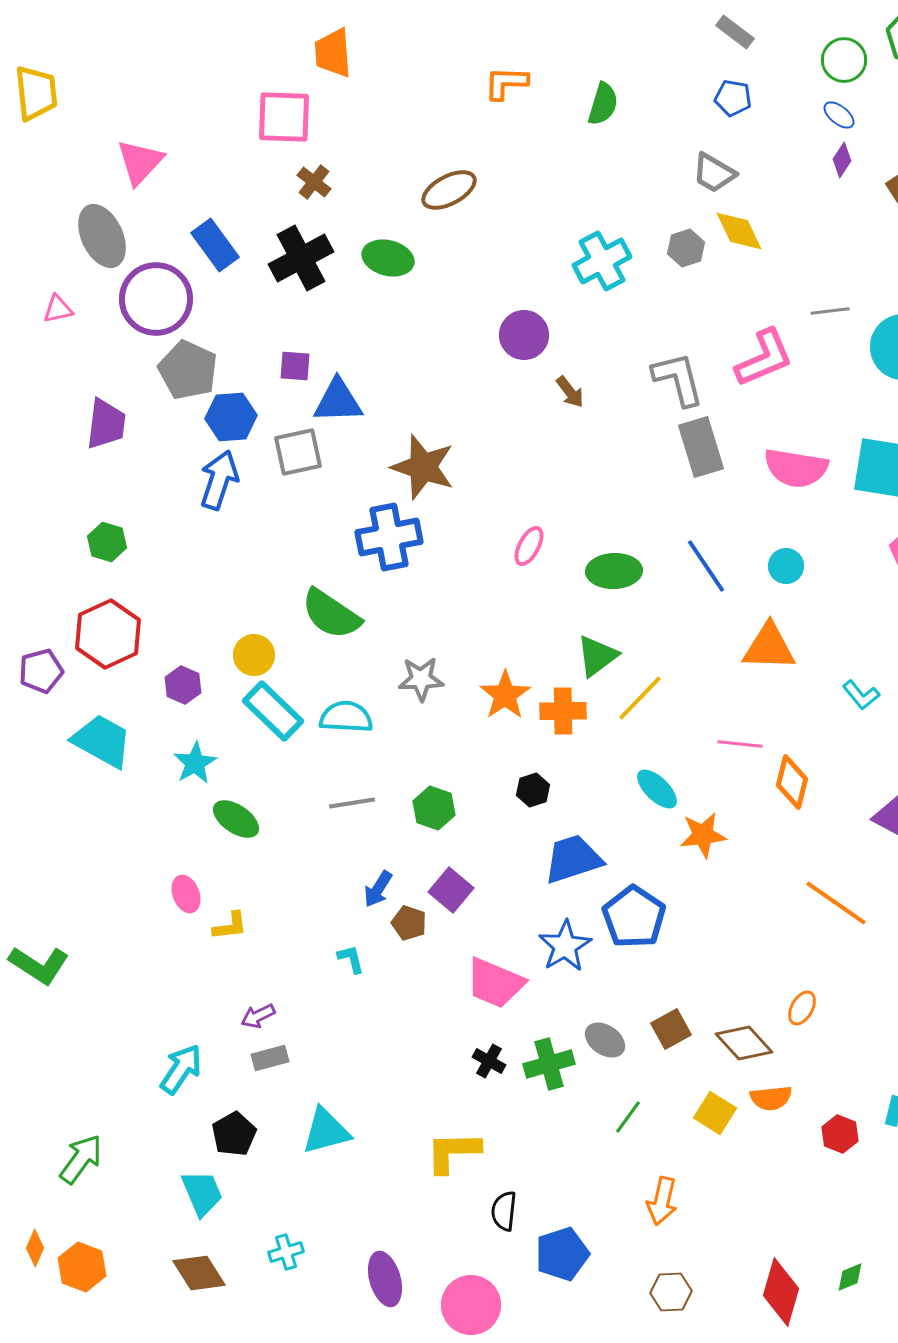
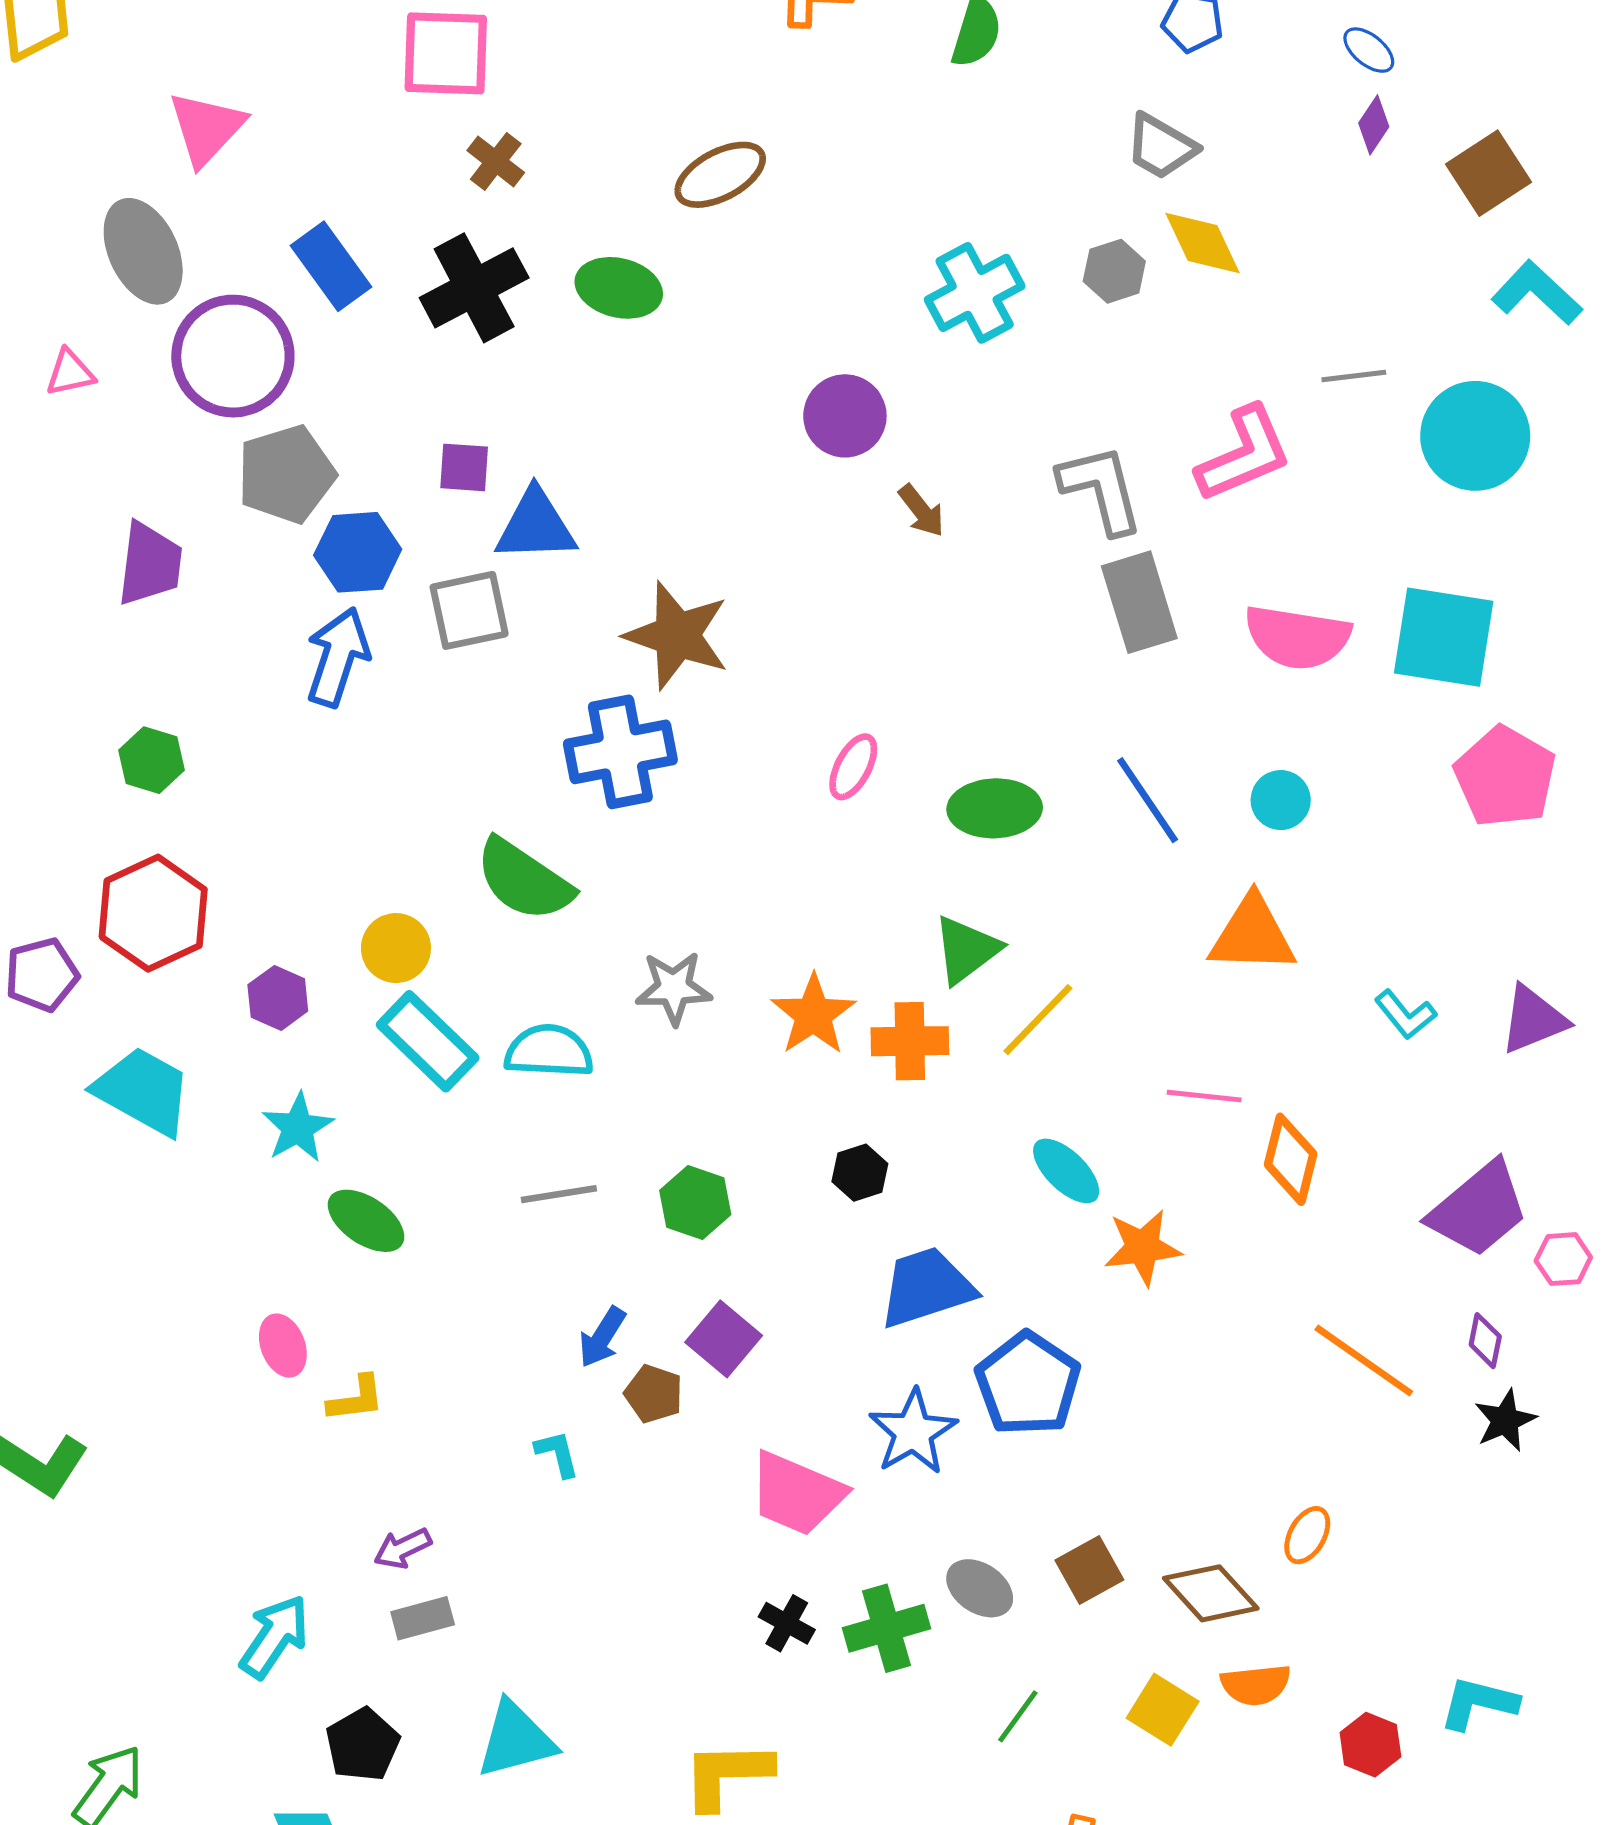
gray pentagon: (188, 370) -> (286, 474), turned 30

